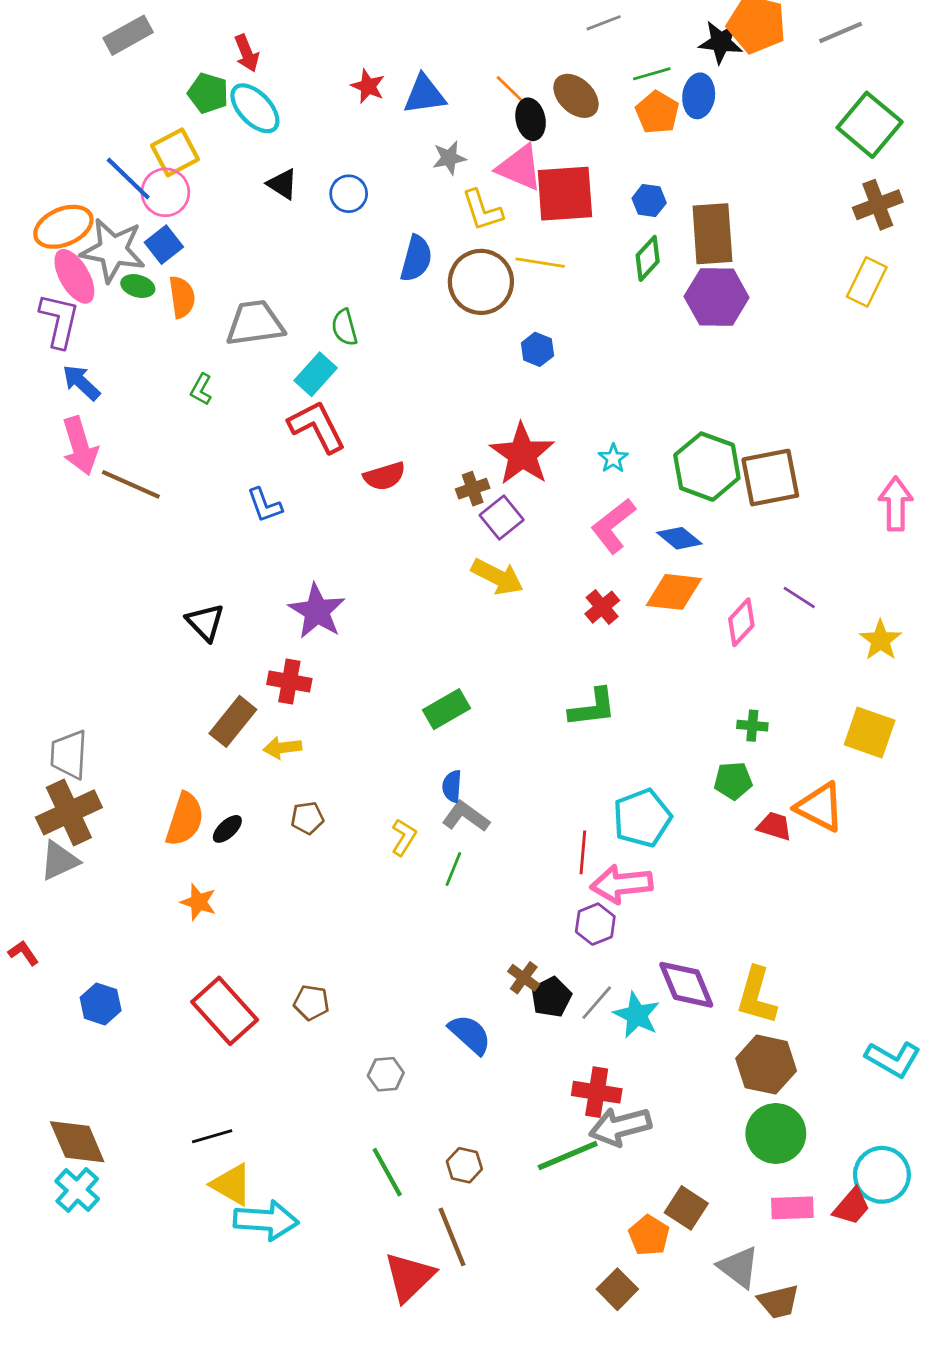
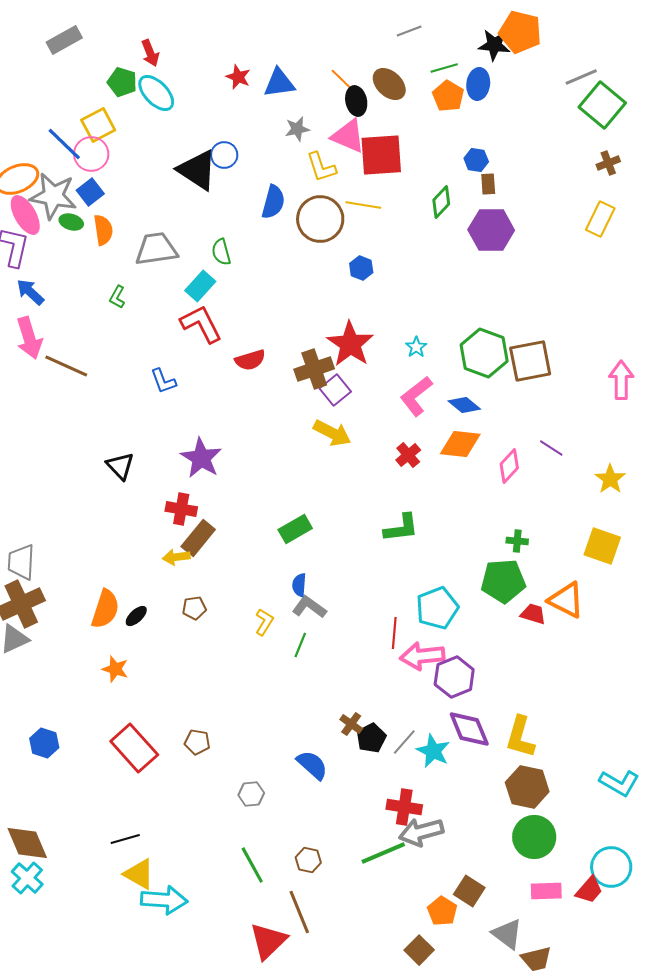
gray line: (841, 32) -> (581, 77), moved
black triangle: (282, 184) -> (197, 170), moved, size x1.8
blue hexagon: (649, 201) -> (476, 160), moved
brown cross: (878, 205) -> (608, 163), size x0.7
brown rectangle: (712, 234) -> (488, 184), size x0.5
brown cross: (473, 489) -> (314, 369), size x1.6
brown rectangle: (233, 721) -> (198, 538), moved
green pentagon: (733, 781) -> (503, 581), size x1.6
purple hexagon: (595, 924) -> (454, 677), moved, size x1.4

